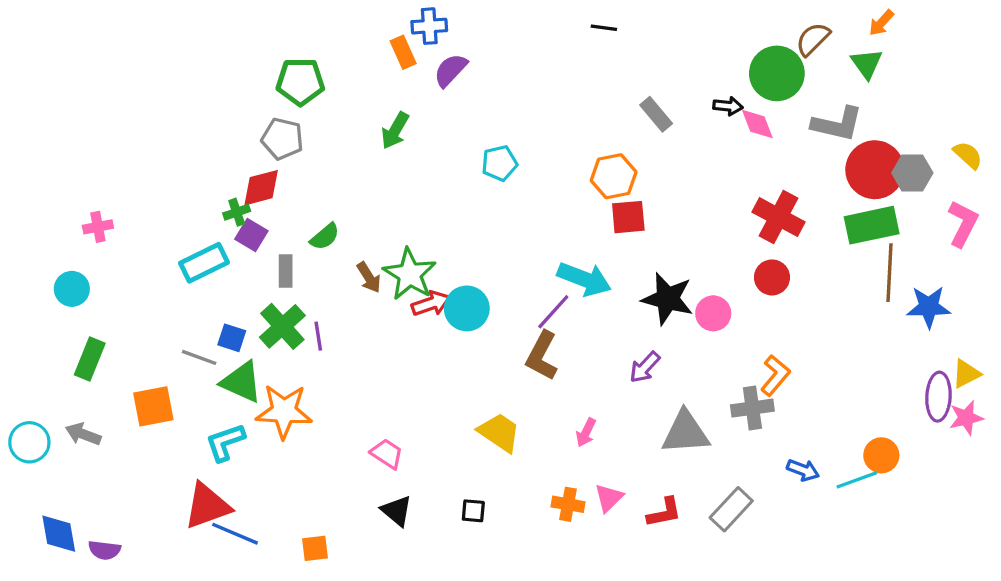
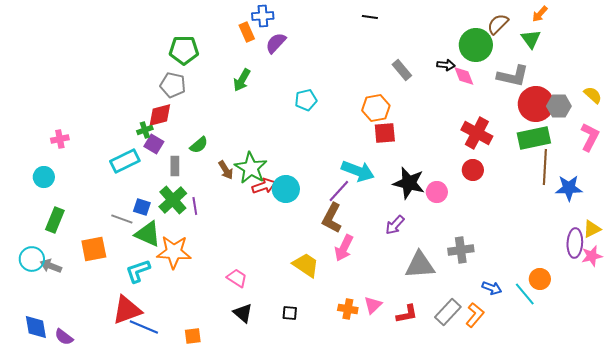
orange L-shape: (775, 375) -> (475, 315), moved
pink arrow: (586, 432) -> (344, 248), moved, size x1.5
cyan circle: (29, 442) -> (32, 259), moved
cyan line: (857, 480) -> (525, 294), turned 70
purple semicircle: (104, 550) -> (64, 337), turned 30

